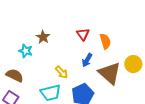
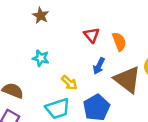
brown star: (43, 37) -> (41, 15), moved
cyan star: (26, 51) -> (41, 58), moved

